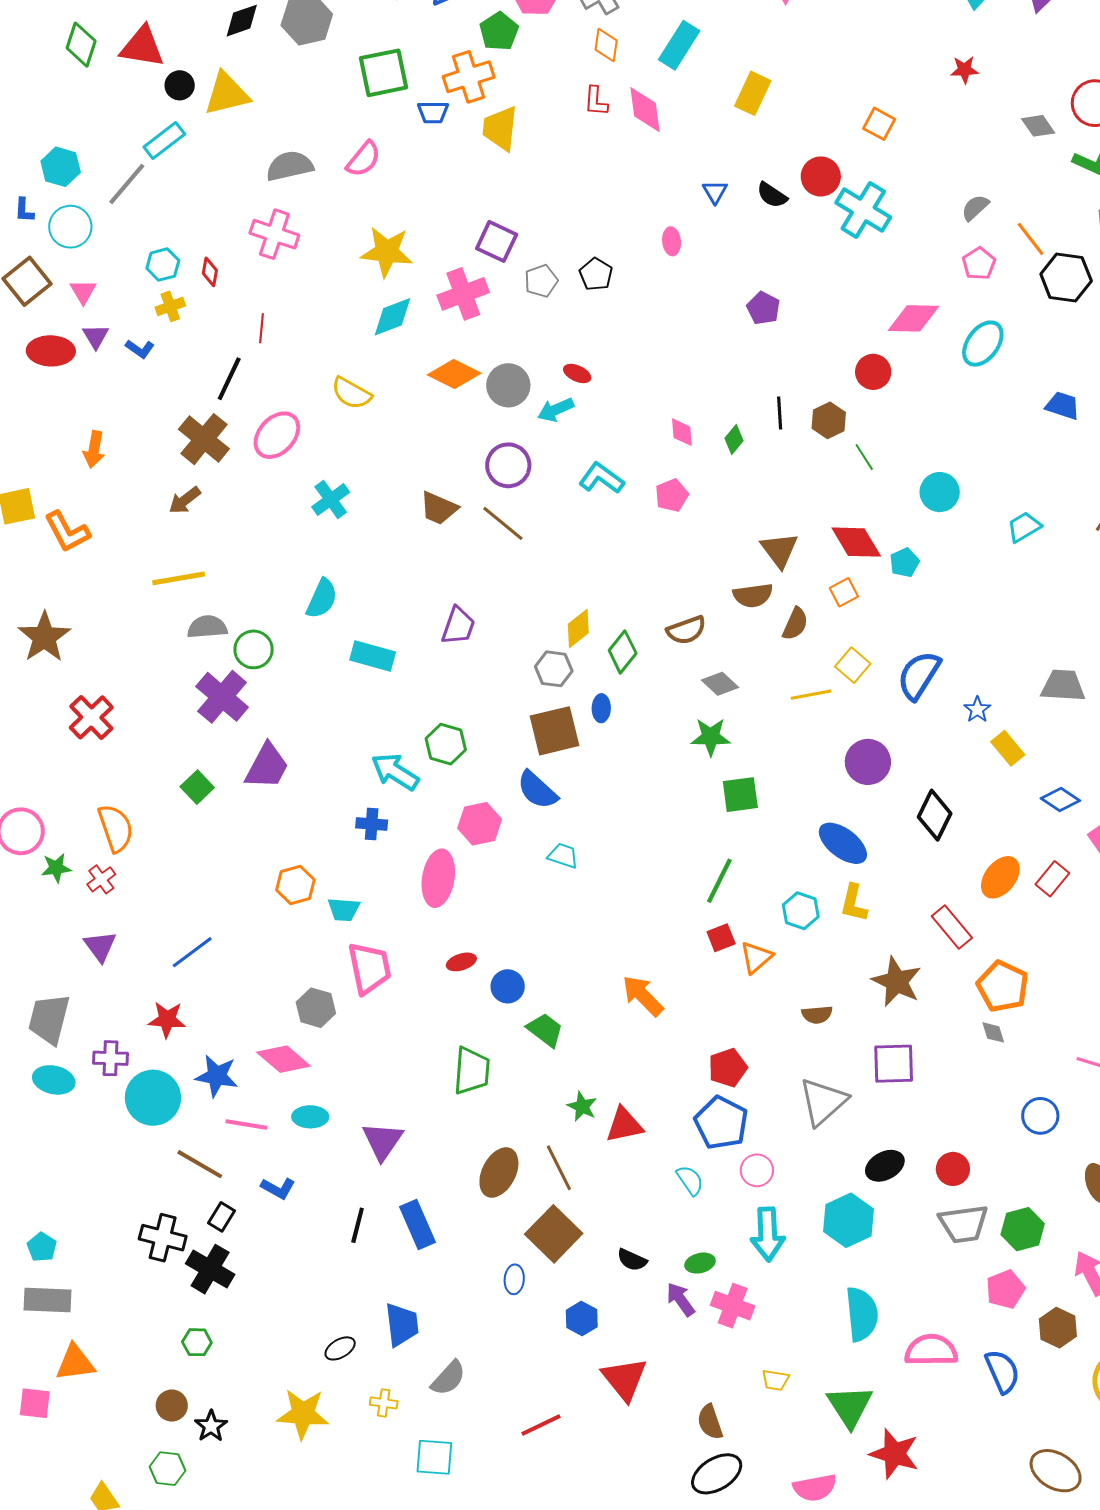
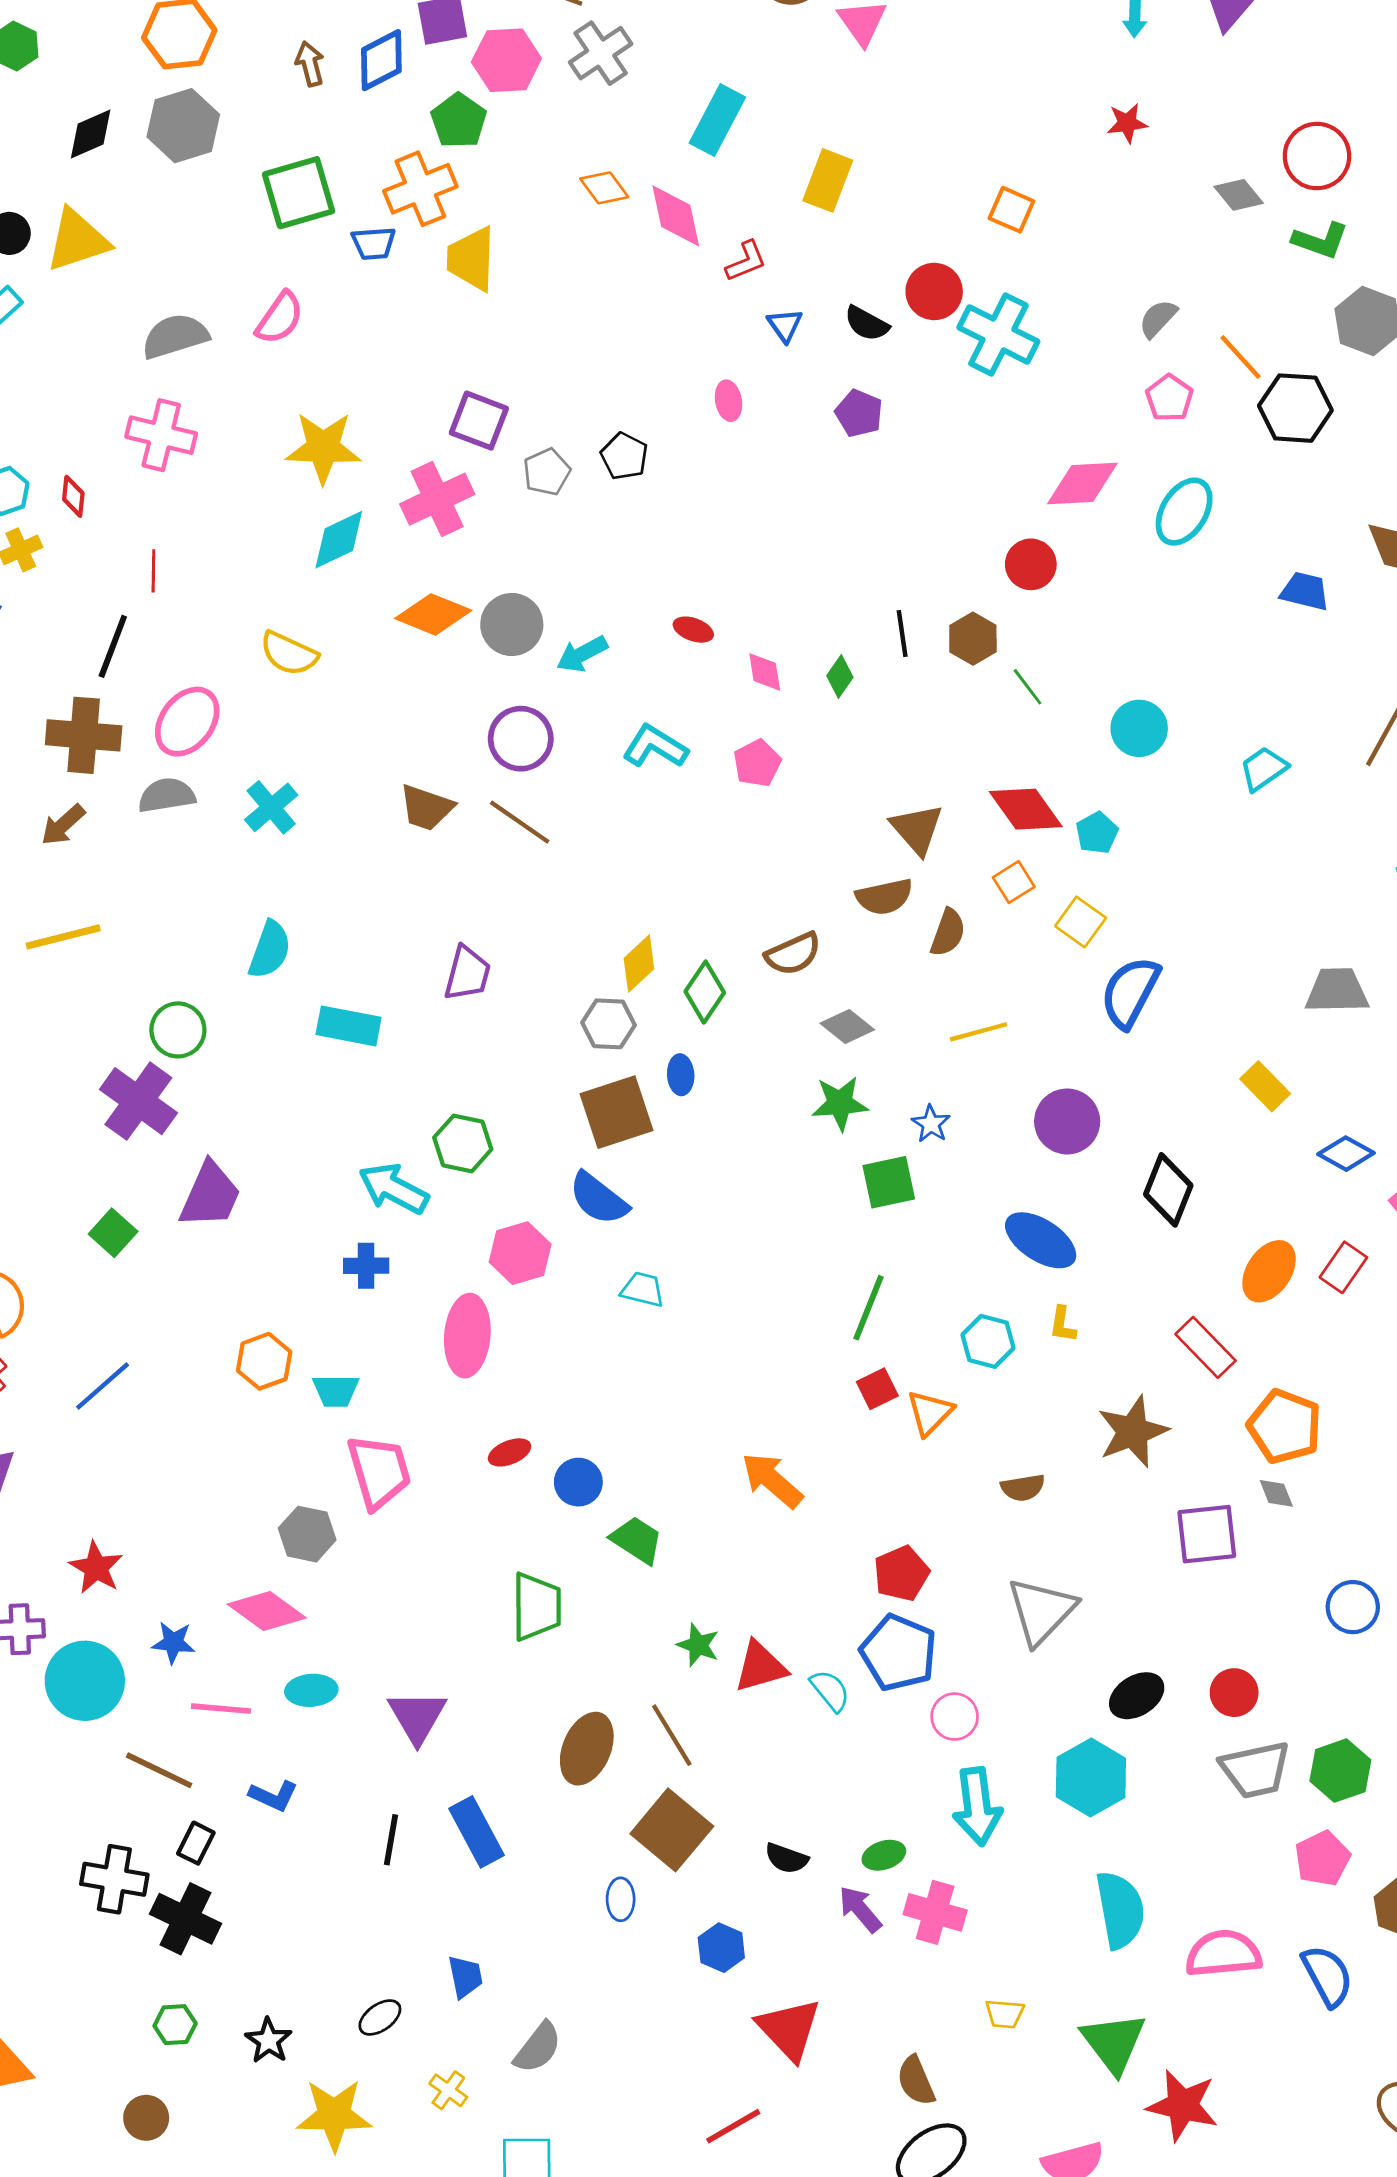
orange diamond: (606, 45) -> (604, 188), moved, turned -40
red L-shape: (596, 101) -> (746, 261), moved, turned -112
purple pentagon: (763, 308) -> (859, 413), moved
red ellipse: (577, 373) -> (693, 630), moved
brown cross: (204, 439) -> (84, 735), turned -30
gray semicircle: (207, 627) -> (167, 795), moved
yellow square: (853, 665) -> (1081, 922), moved
blue star: (977, 710) -> (931, 1124), moved
yellow L-shape: (854, 903) -> (1063, 1324), size x0.7
blue line: (192, 952) -> (103, 1386), moved
brown star: (897, 982) -> (1133, 1432), turned 30
red star: (167, 1020) -> (96, 1568), turned 30
purple square: (894, 1064) -> (1207, 1534), moved
blue star: (217, 1076) -> (173, 1643), size x0.7
cyan semicircle: (690, 1180) -> (830, 1691), moved
blue trapezoid: (402, 1325) -> (465, 1977), size x0.7
yellow cross: (384, 1403) -> (448, 2090), turned 32
red line: (541, 1425) -> (733, 2126), moved
black star: (211, 1426) -> (268, 2041), moved

